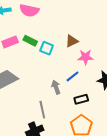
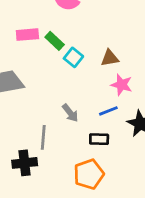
blue line: (72, 76) -> (108, 111), moved
gray arrow: (56, 87) -> (70, 113), turned 144

